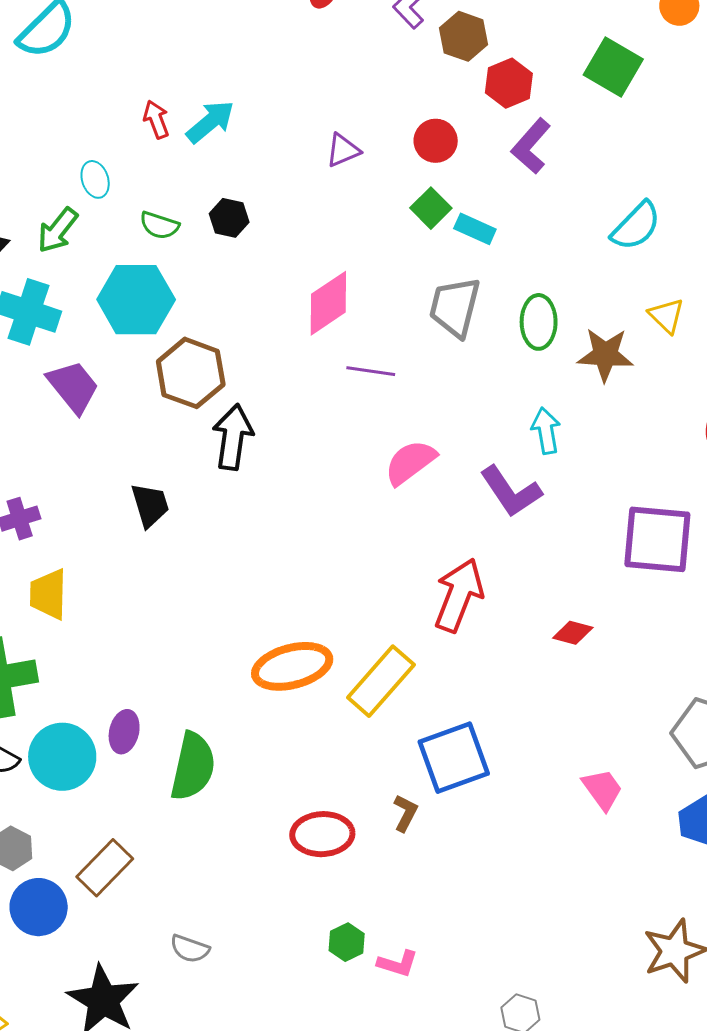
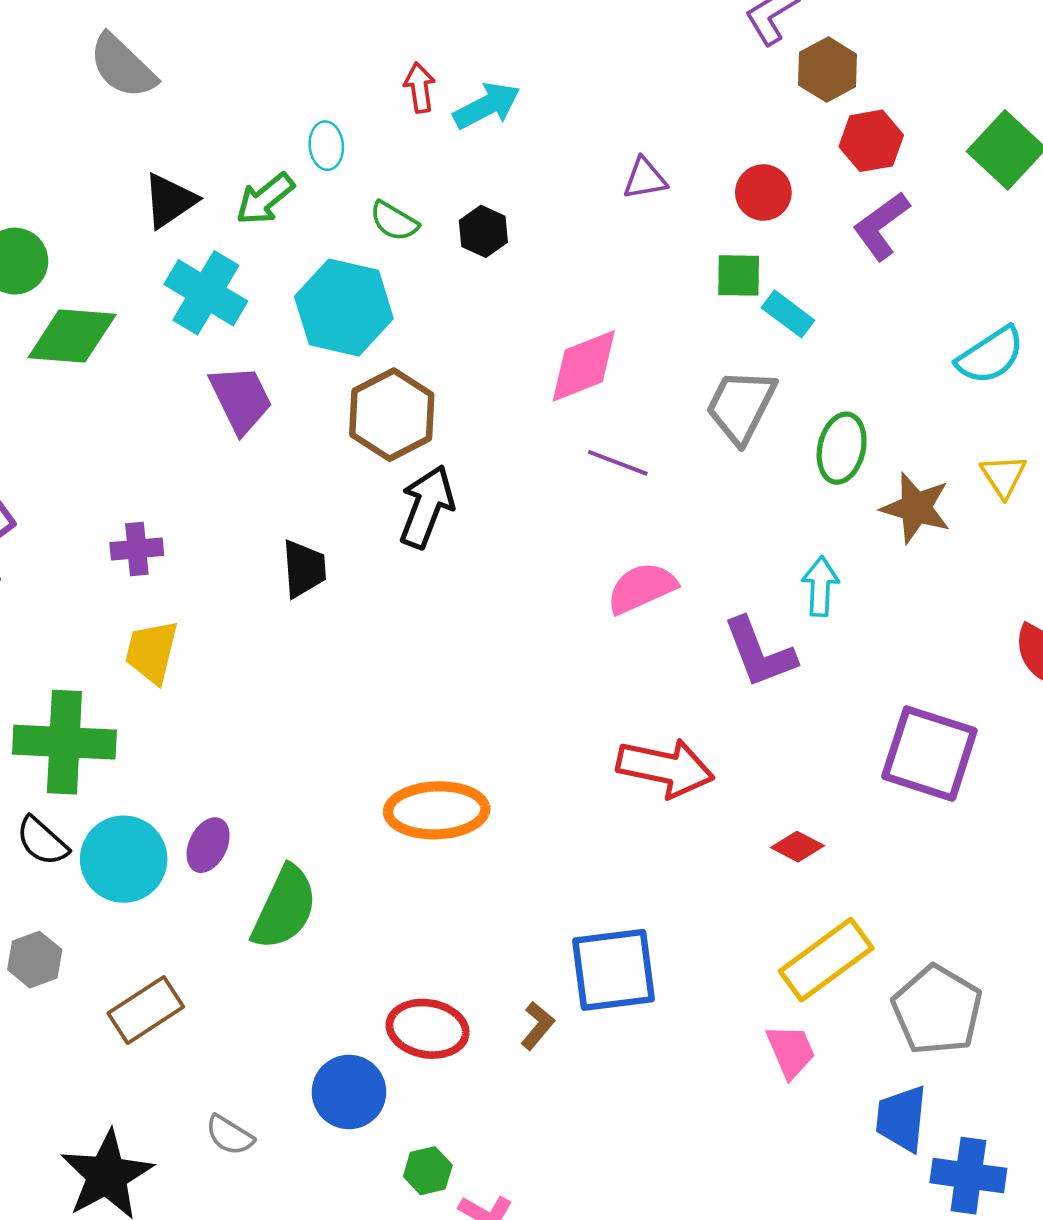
green square: (431, 208) -> (739, 275), turned 33
red arrow: (459, 595) -> (665, 768), turned 68
yellow rectangle: (381, 681) -> (826, 960), moved
blue circle: (39, 907) -> (349, 1092), moved

